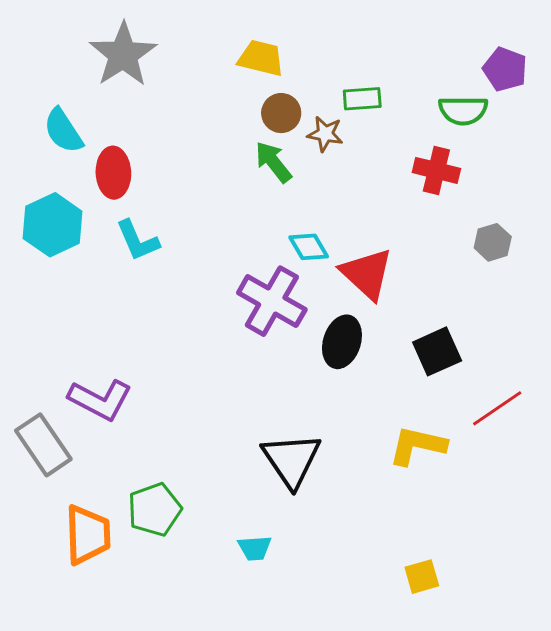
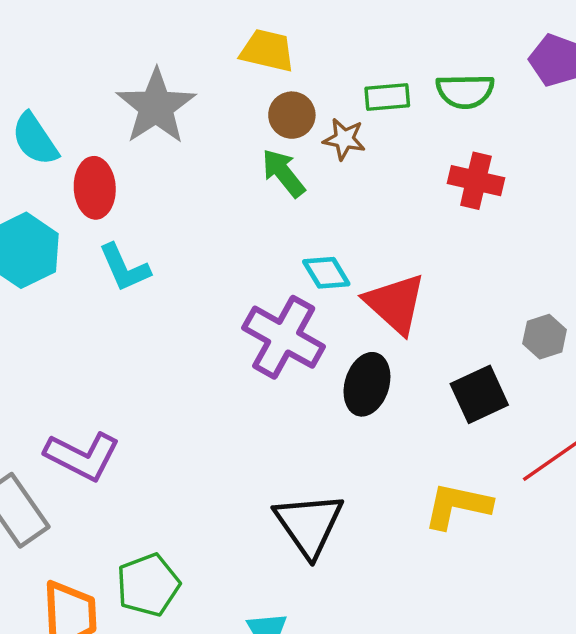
gray star: (123, 55) -> (156, 107), moved
green semicircle: (463, 110) -> (465, 91), moved
gray hexagon: (493, 242) -> (545, 337), moved

